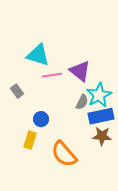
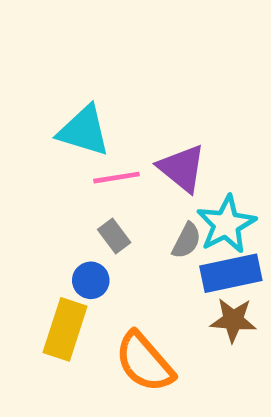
gray rectangle: (17, 91) -> (114, 236), moved
yellow rectangle: (30, 140) -> (65, 329), size x1.4

